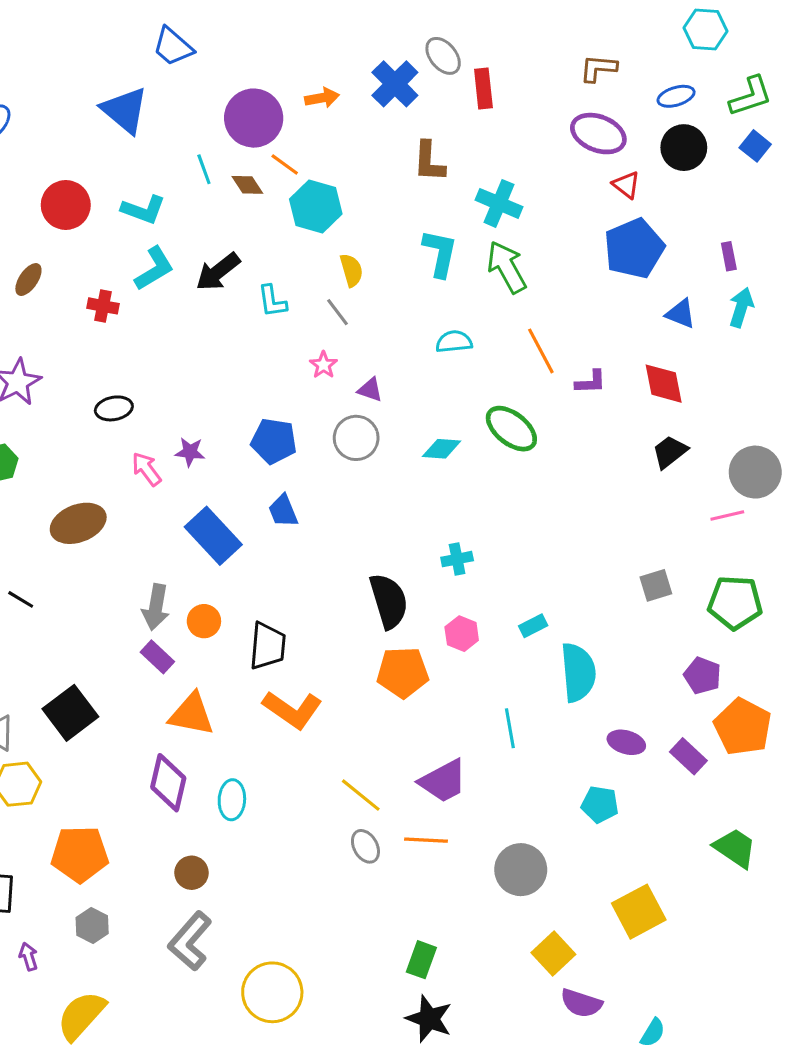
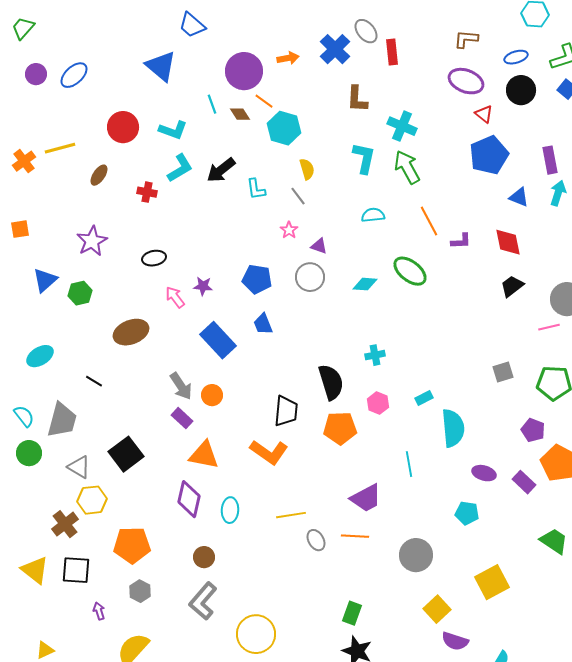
purple rectangle: (729, 256) -> (550, 160), size x1.5
gray arrow: (156, 607) -> (181, 386), turned -44
black trapezoid: (268, 646) -> (286, 411), moved
yellow line: (361, 795) -> (291, 515), moved, turned -48

